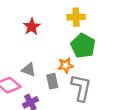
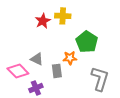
yellow cross: (76, 17) -> (63, 16), moved
gray L-shape: (81, 88) -> (100, 79), moved

